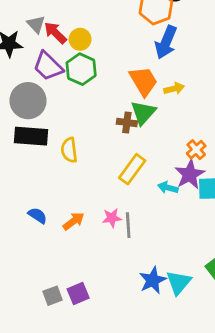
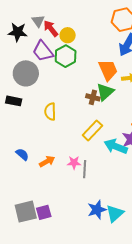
black rectangle: (31, 136) -> (14, 101), moved, size x0.7
cyan arrow: (168, 188) -> (116, 146), size x1.6
gray square: (53, 296) -> (26, 212), size x1.6

